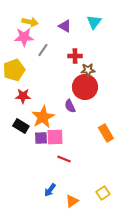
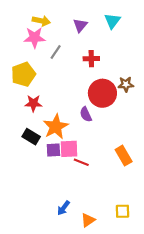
purple triangle: (65, 26) -> (80, 25), turned 40
brown star: (88, 70) -> (126, 84), moved
orange rectangle: (106, 133) -> (124, 156), moved
red line: (64, 159) -> (81, 162), moved
yellow square: (103, 193) -> (122, 211), turned 32

